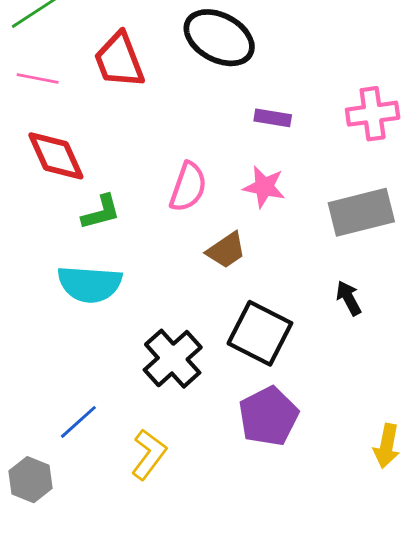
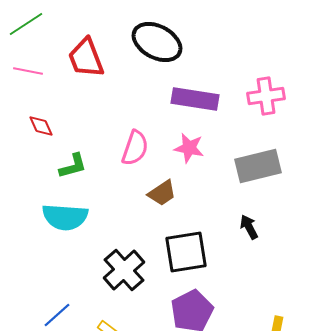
purple rectangle: (273, 118) -> (195, 99), size x1.8
red diamond: (56, 156) -> (41, 126), size x0.6
black square: (260, 333) -> (186, 252), turned -36

